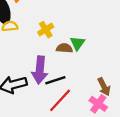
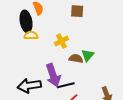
purple arrow: (40, 70) -> (53, 75), turned -30

